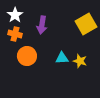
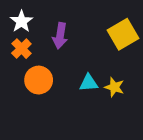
orange cross: (15, 34) -> (21, 49), turned 32

